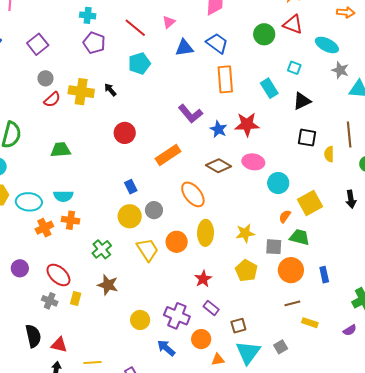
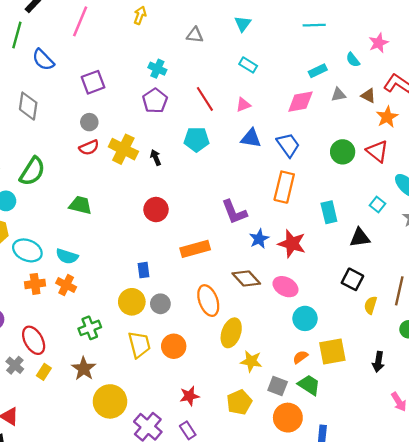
cyan square: (294, 68) -> (377, 204), moved
yellow ellipse: (206, 233) -> (231, 333), moved
yellow circle: (140, 320) -> (110, 401), moved, size x1.5

